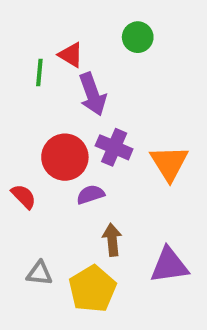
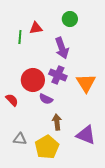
red triangle: (71, 55) -> (36, 28), turned -40
purple arrow: (92, 94) -> (62, 48), moved
purple semicircle: (90, 195) -> (46, 99), turned -136
purple triangle: (169, 265) -> (86, 135), turned 30

